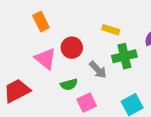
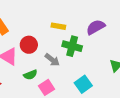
green cross: (124, 56) -> (72, 46), turned 36

